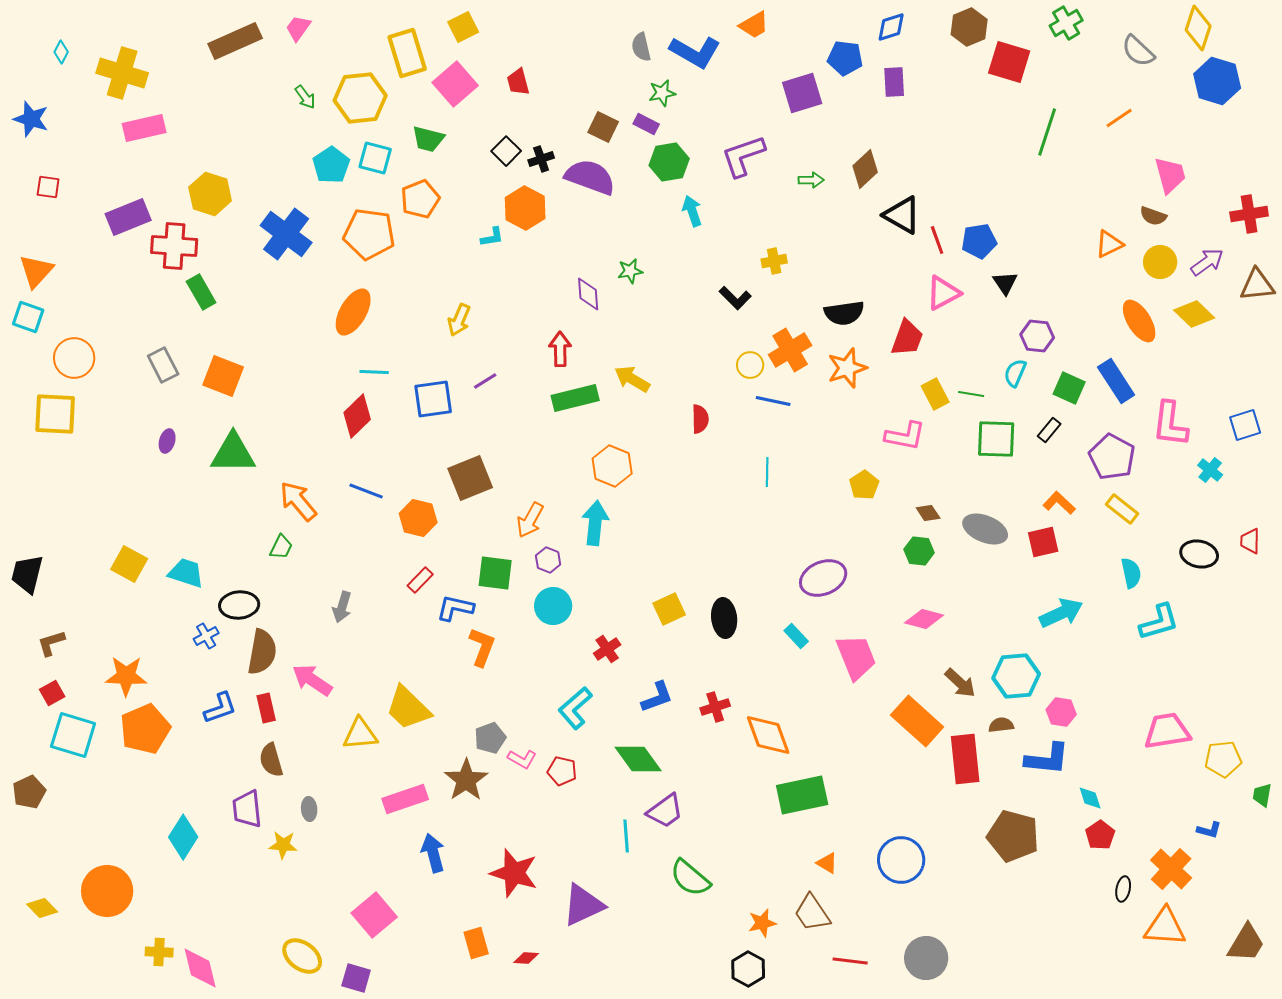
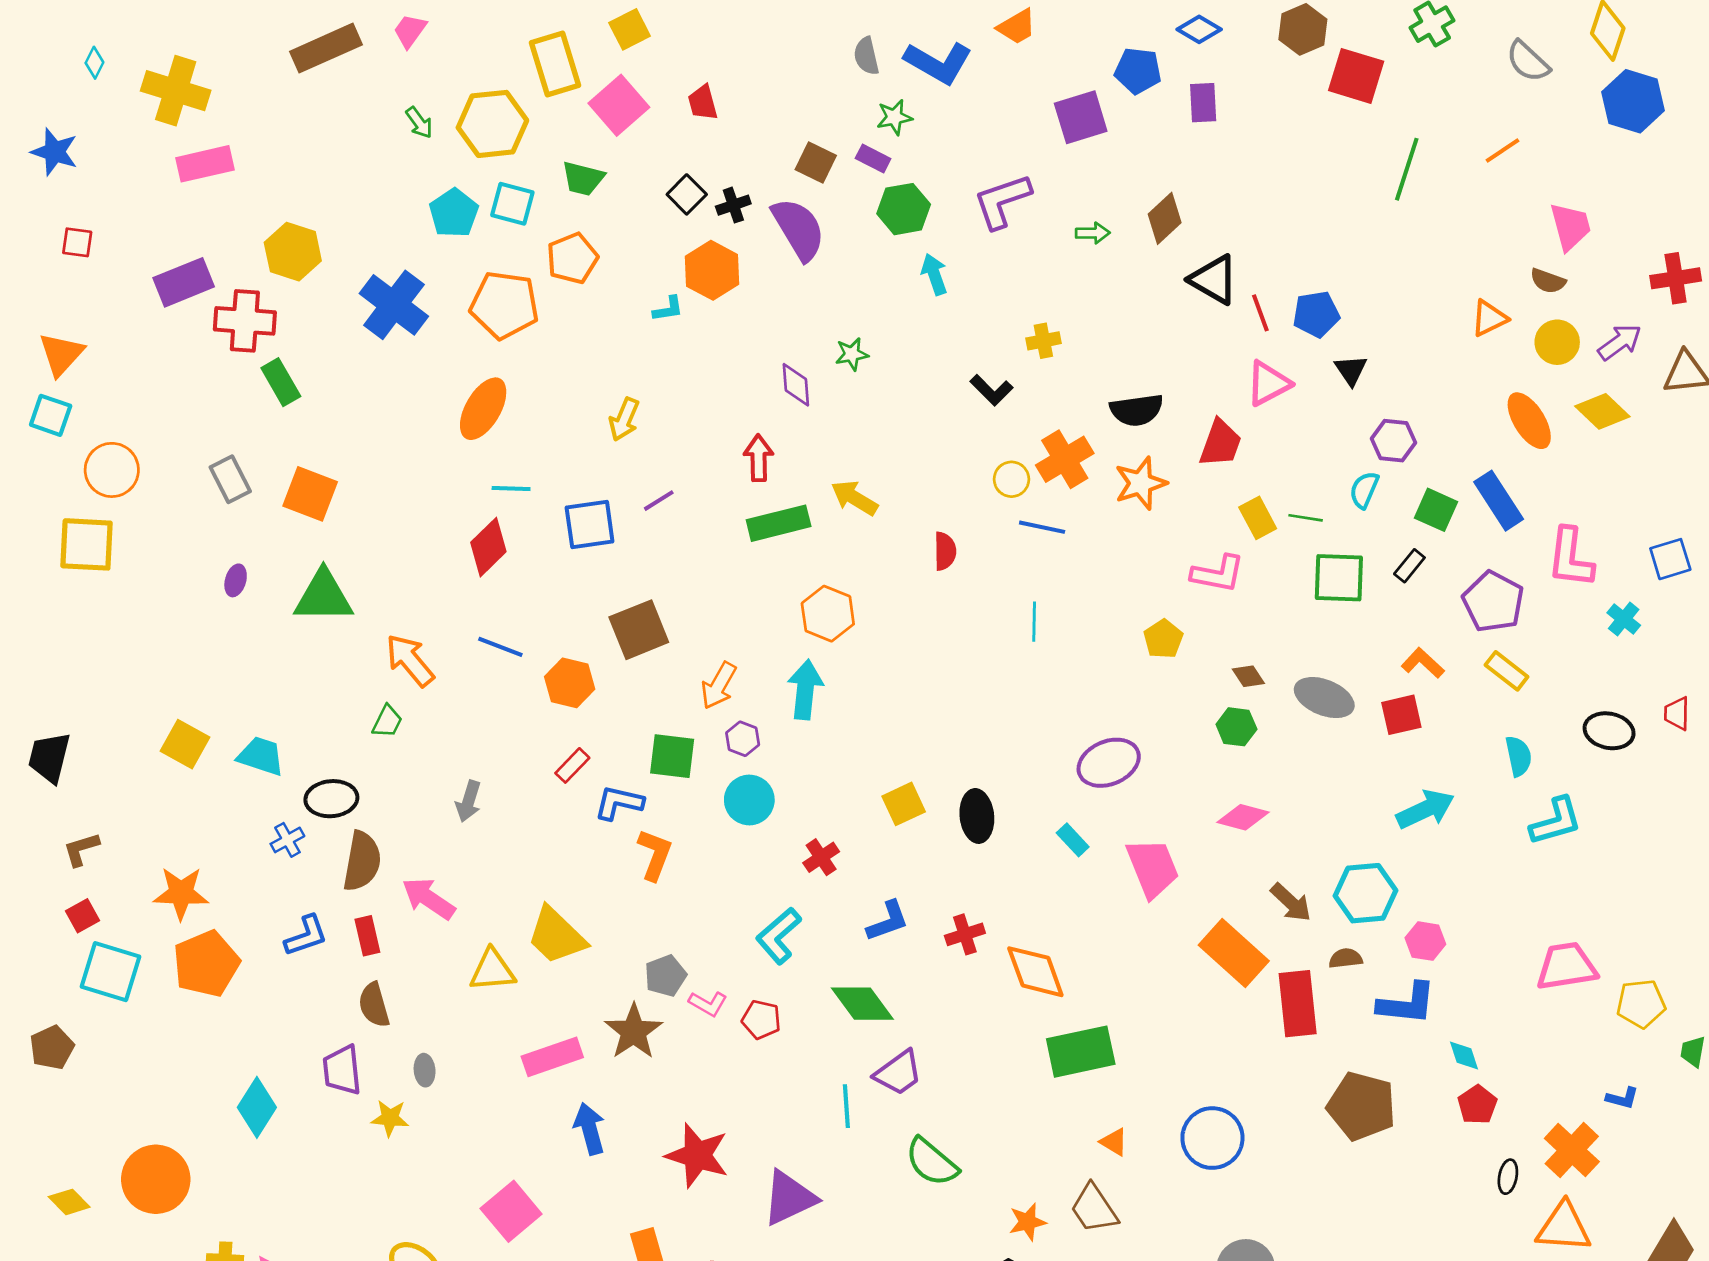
blue diamond: (891, 27) -> (1199, 29), turned 48
purple semicircle: (590, 177) -> (799, 229), turned 39

